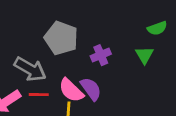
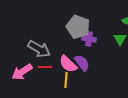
gray pentagon: (61, 38) -> (78, 27), moved
purple cross: (101, 55) -> (89, 39), turned 32

